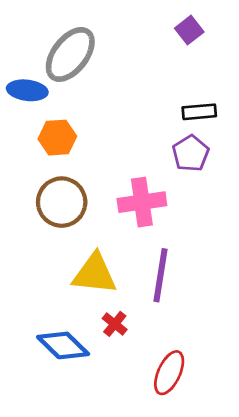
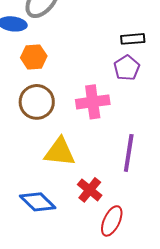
purple line: (161, 275) -> (129, 153), moved
red cross: (115, 324) -> (90, 190), moved, size x1.4

